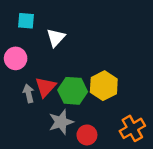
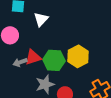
red triangle: (45, 87) -> (33, 57), turned 30
gray arrow: (29, 93) -> (20, 62), turned -96

